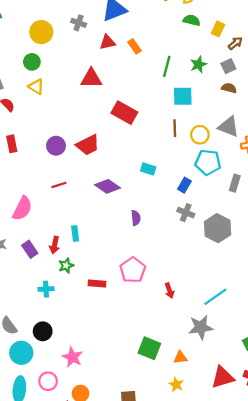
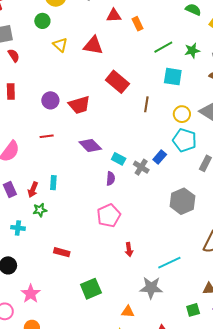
green line: (167, 66) -> (163, 47), turned 36
yellow triangle: (36, 87) -> (60, 45), moved
brown line: (175, 128) -> (146, 104), moved
cyan rectangle: (148, 169) -> (119, 159), moved
gray cross: (186, 213) -> (141, 167), moved
pink pentagon: (133, 270) -> (109, 216), moved
red rectangle: (97, 284) -> (62, 252), moved
green square: (149, 348) -> (91, 289), moved, turned 35

